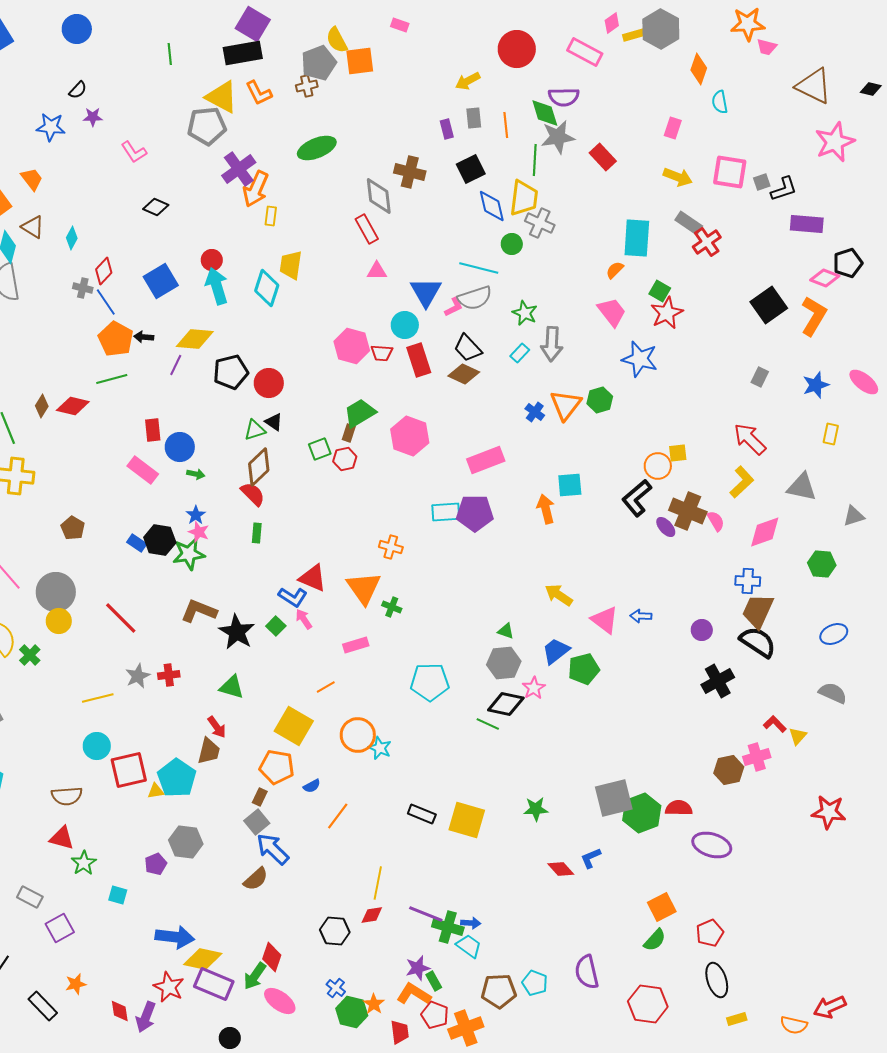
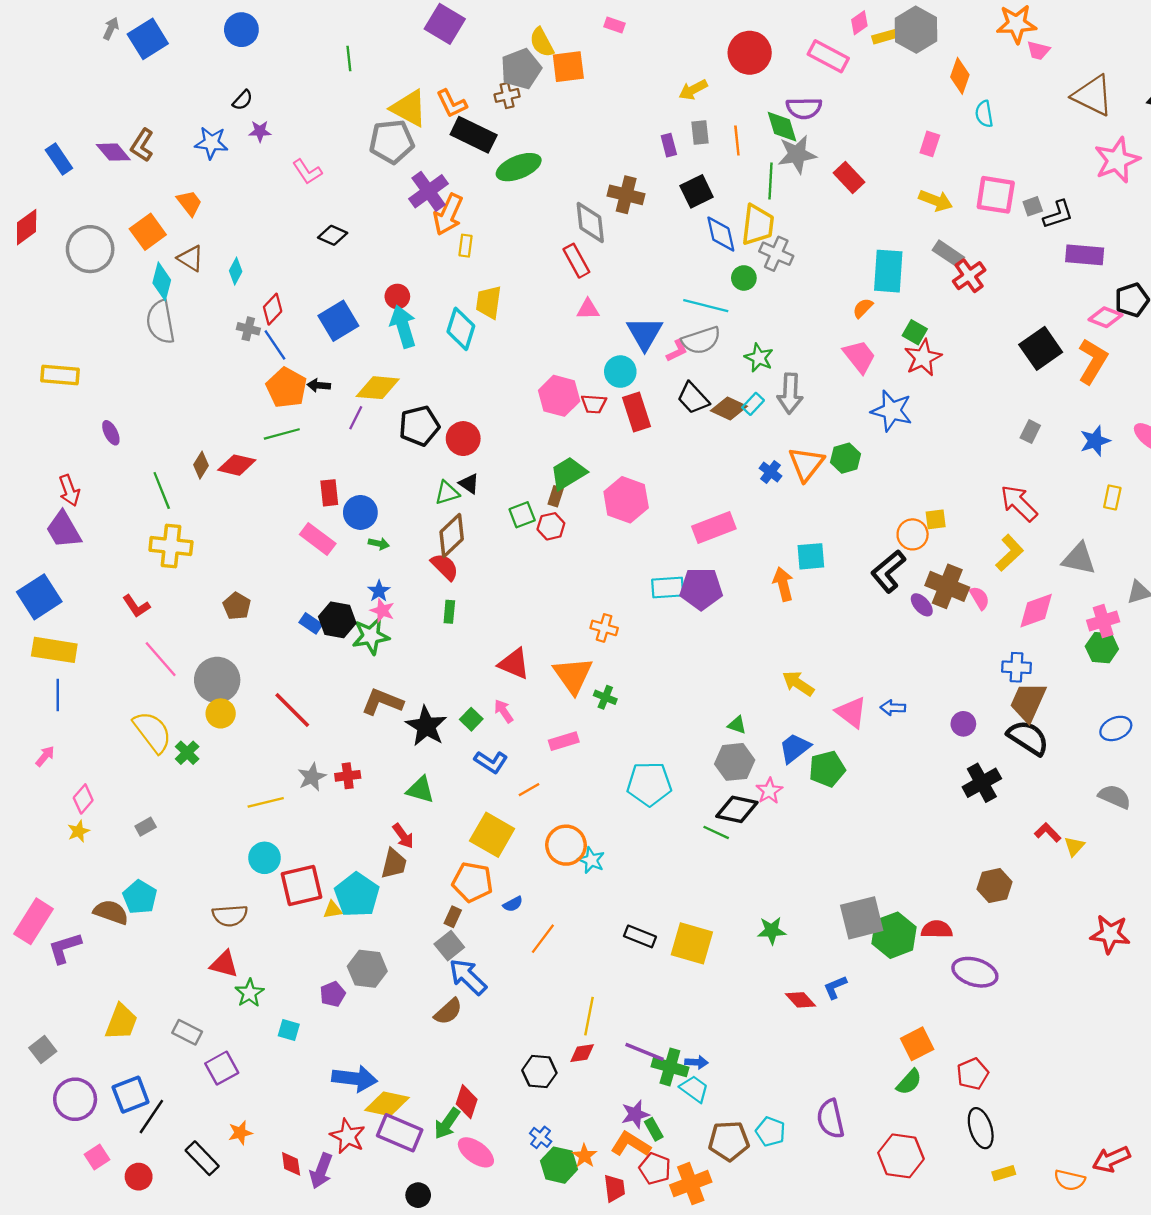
black rectangle: (243, 53) -> (474, 135), moved, turned 36
brown diamond: (464, 374) -> (729, 408), moved
blue L-shape: (293, 597) -> (491, 762), moved
pink cross: (757, 757) -> (1103, 621), moved

